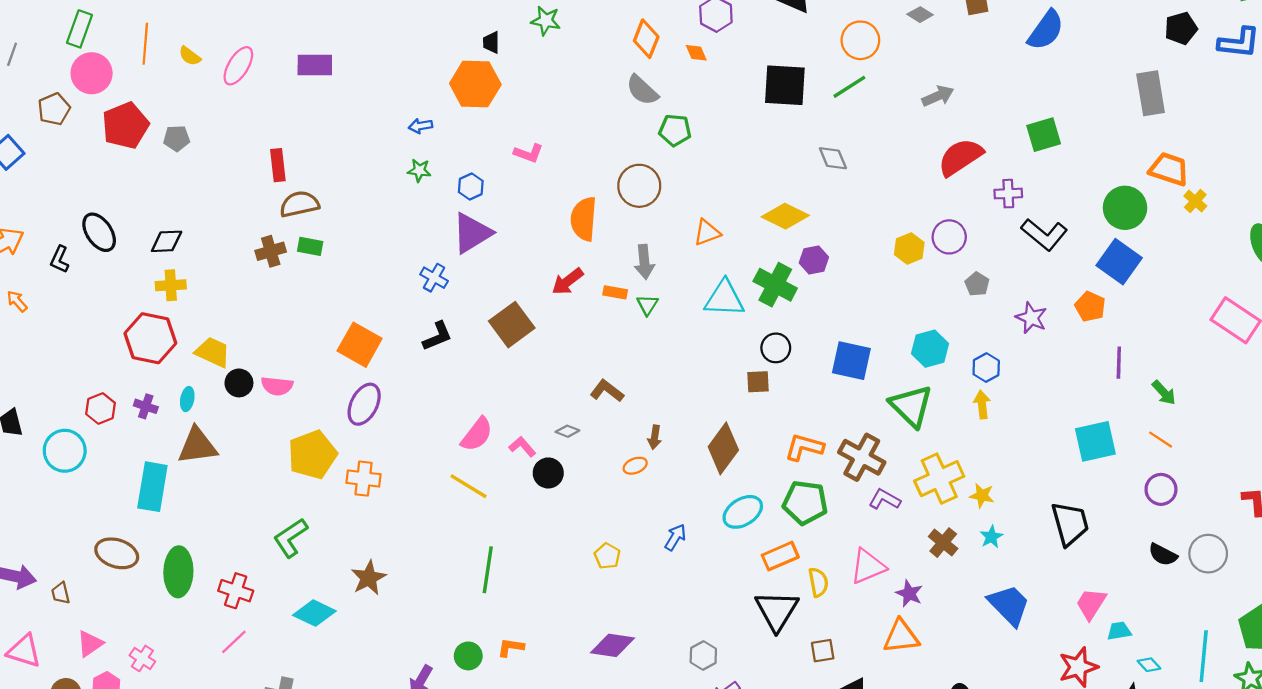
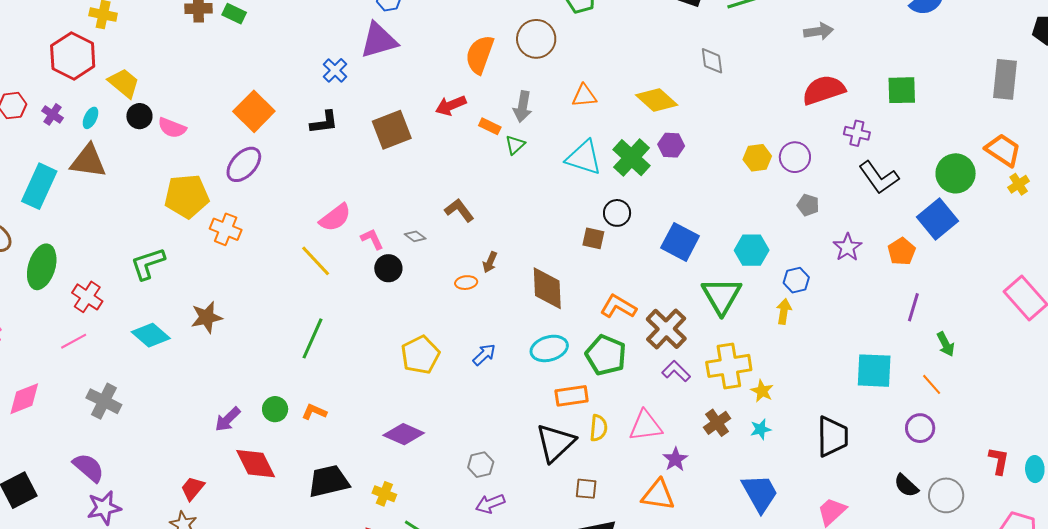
gray pentagon: (977, 284) -> (808, 205), turned -30
brown diamond: (723, 448) -> (547, 288), turned -54
yellow pentagon: (607, 556) -> (420, 355), size x1.6

